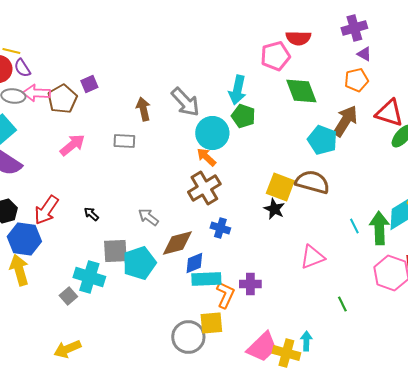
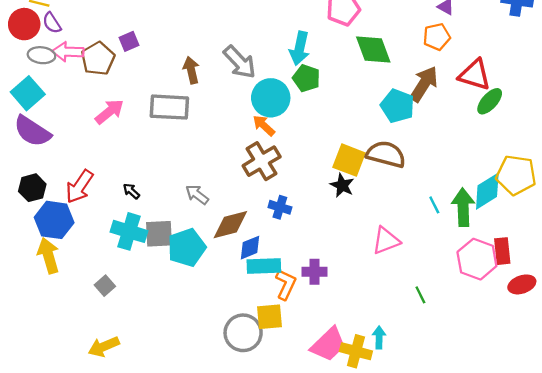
gray rectangle: (124, 141) -> (169, 107), size x1.6
cyan cross: (89, 277) -> (129, 231), moved

